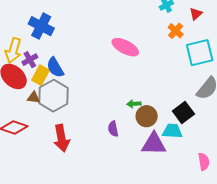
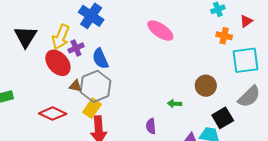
orange cross: (176, 31) -> (224, 36), turned -35
pink ellipse: (125, 47) -> (160, 31), moved
yellow rectangle: (41, 75) -> (92, 108), moved
brown circle: (147, 116) -> (206, 86), moved

